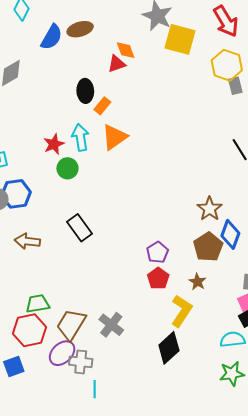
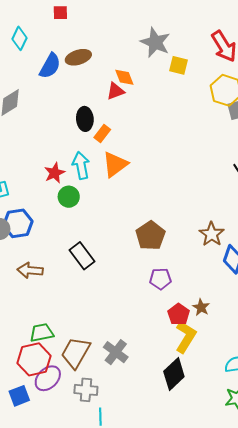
yellow square: (180, 39) -> (178, 65), size x0.6
brown pentagon: (208, 247) -> (150, 236), moved
purple pentagon: (157, 252) -> (160, 279), turned 30
red pentagon: (158, 278) -> (179, 314), moved
purple ellipse: (62, 353) -> (48, 378), moved

